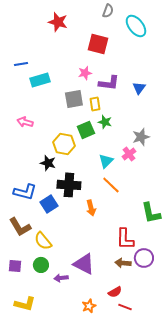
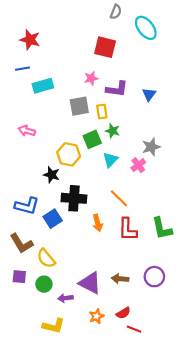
red star: (58, 22) -> (30, 40), moved
cyan triangle: (106, 161) -> (110, 160), moved
red L-shape: (125, 239) -> (128, 229), moved
brown arrow: (123, 263) -> (120, 279), moved
purple square: (15, 266) -> (19, 277), moved
yellow L-shape: (25, 304) -> (54, 326), moved
orange star: (89, 306) -> (96, 316), moved

